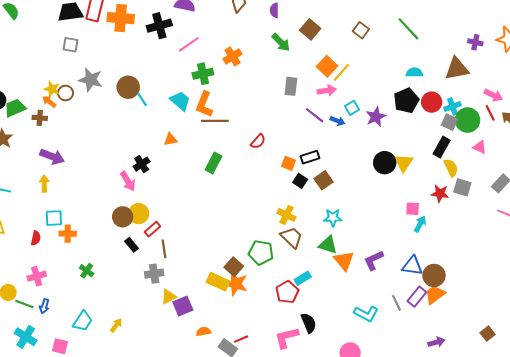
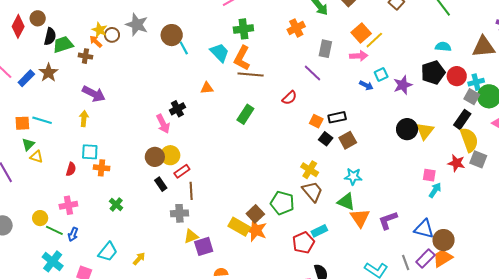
orange cross: (233, 56) -> (296, 28), moved
purple line: (315, 115) -> (313, 73), moved
yellow semicircle: (451, 168) -> (469, 140), size x1.4

